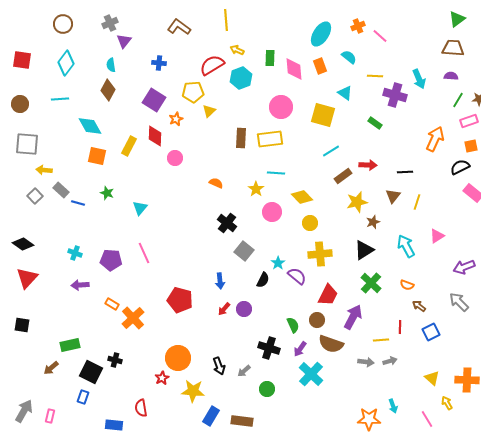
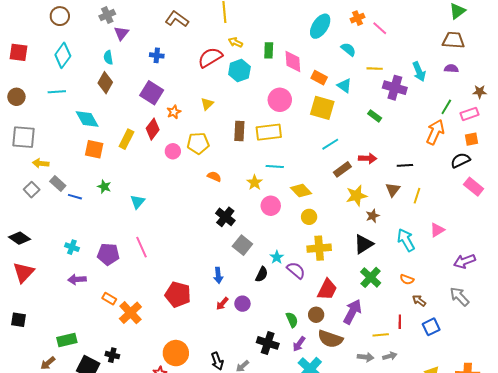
orange rectangle: (320, 66) -> (319, 78), moved, turned -42
yellow pentagon: (193, 92) -> (198, 143), moved
green line: (458, 100) -> (446, 107), moved
red diamond: (155, 136) -> (153, 129), turned 35

